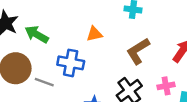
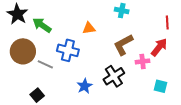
pink cross: (166, 86) -> (143, 61), moved

